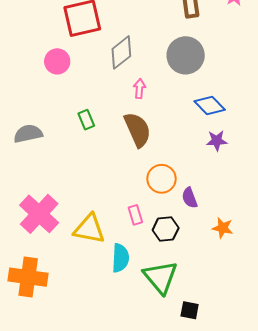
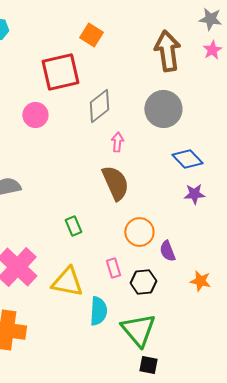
green rectangle: (86, 120) -> (73, 226), moved
black square: (190, 310) -> (148, 365), moved

